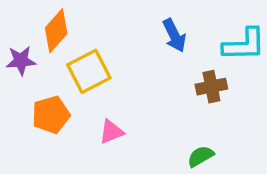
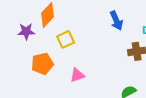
yellow square: (89, 71) -> (66, 39), size x0.7

